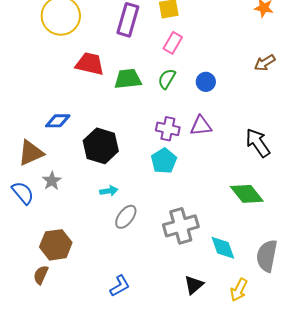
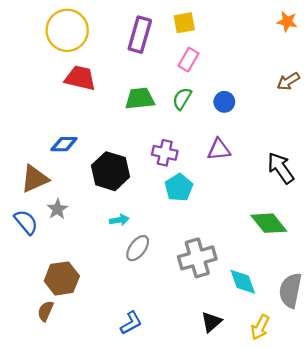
red trapezoid: (90, 64) -> (80, 78), moved
purple cross: (168, 129) -> (165, 153), moved

